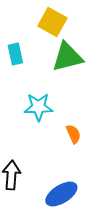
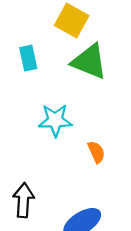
green triangle: (67, 57) -> (89, 62), turned 36

